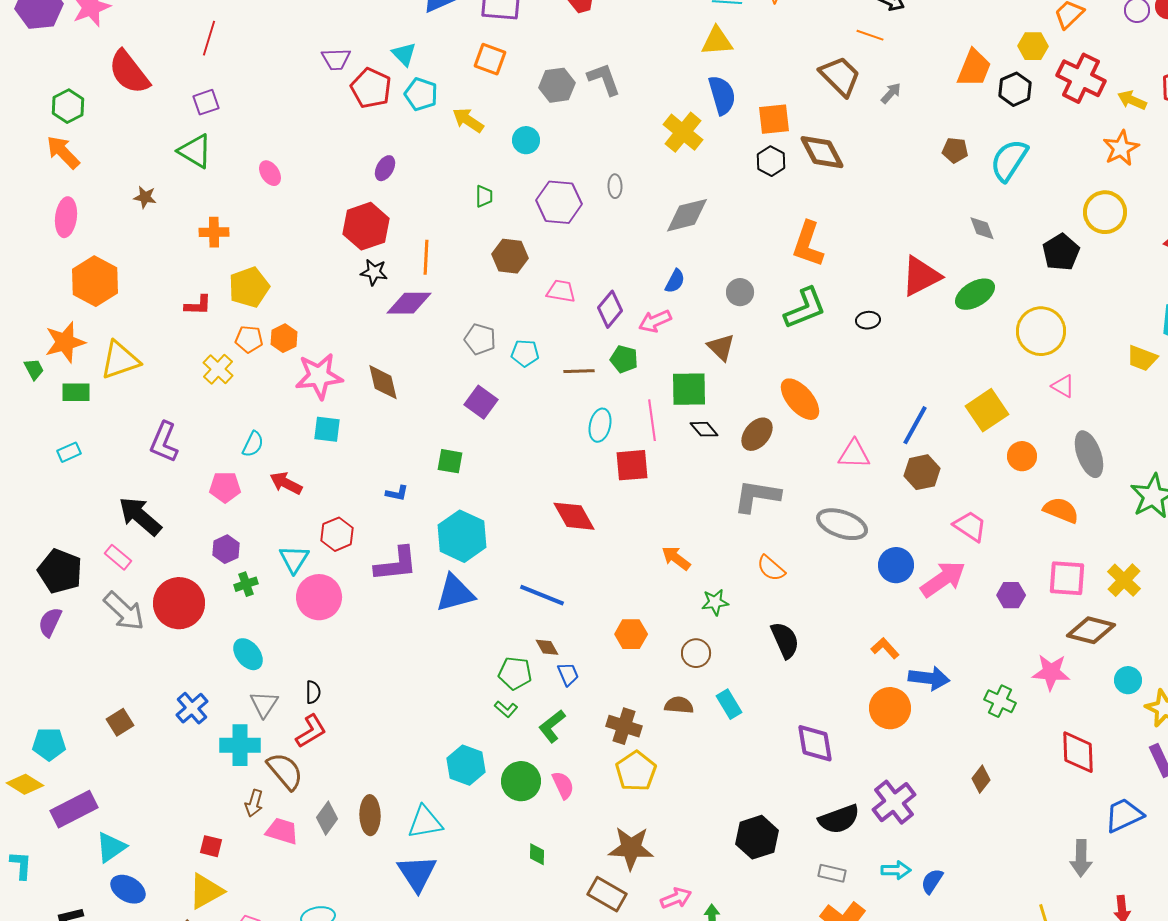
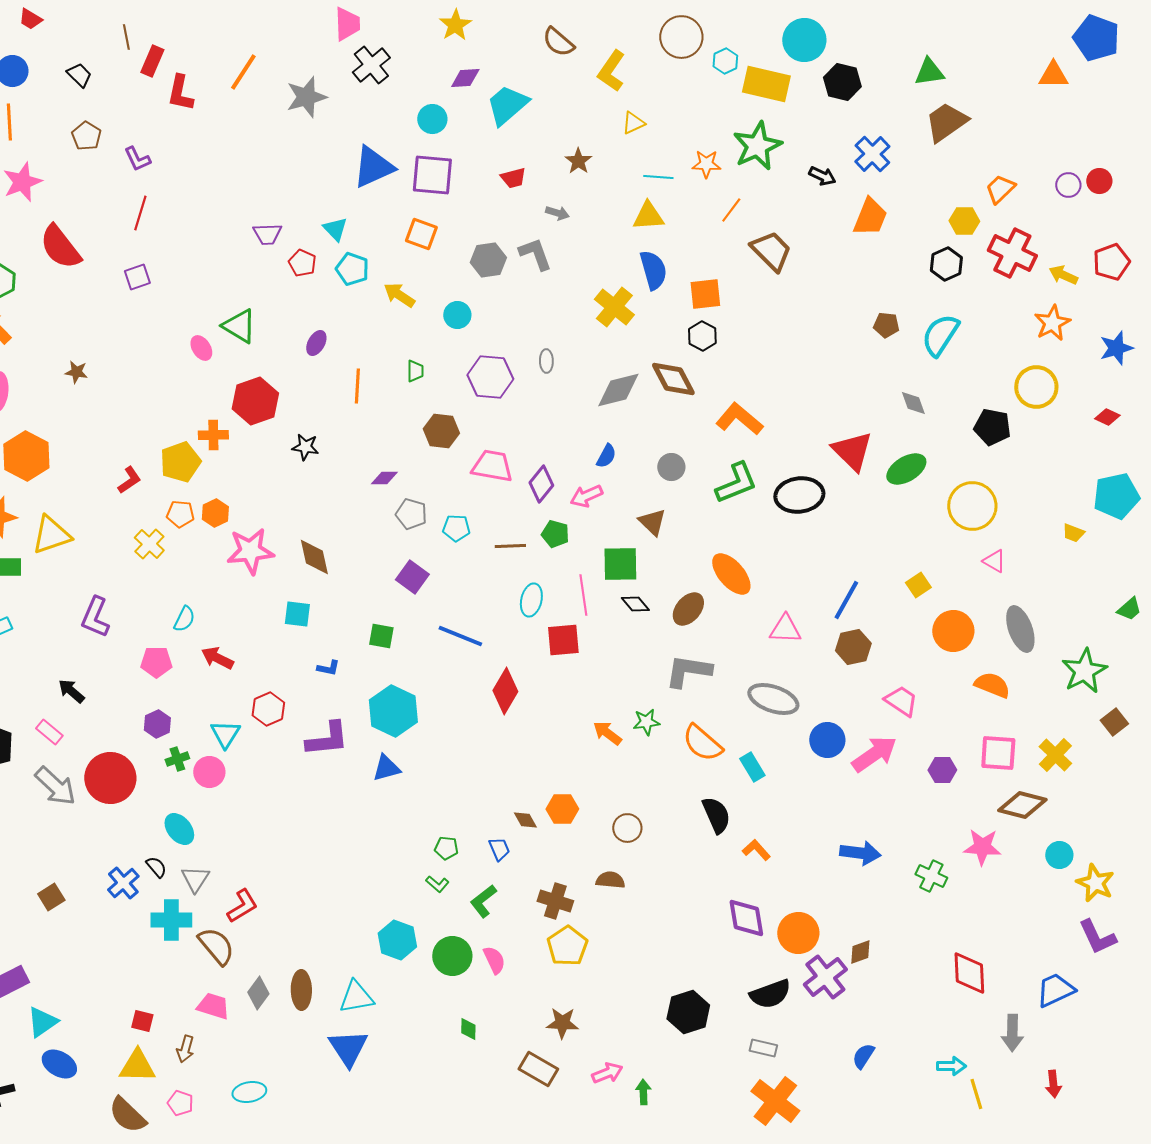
orange line: (870, 35) -> (731, 210), moved, turned -72
orange trapezoid: (974, 68) -> (870, 217), moved
red pentagon: (371, 88) -> (302, 263), size x0.7
gray arrow: (891, 93) -> (557, 213), moved, turned 65
green triangle: (195, 151) -> (239, 326), moved
brown diamond: (822, 152) -> (673, 379), moved
red hexagon: (366, 226) -> (255, 401), moved
orange cross: (214, 232) -> (213, 435), moved
orange L-shape: (808, 244) -> (739, 419), turned 111
black pentagon: (1061, 252) -> (992, 427), turned -30
orange line: (426, 257) -> (357, 386), moved
red triangle: (921, 276) -> (852, 451), turned -48
pink trapezoid: (561, 291) -> (492, 466), size x1.4
purple diamond: (409, 303) -> (384, 478), moved, size x0.6
red L-shape: (198, 305) -> (129, 480), turned -36
black ellipse: (868, 320) -> (799, 495), size x2.0
yellow trapezoid: (1142, 358) -> (1073, 533), size x0.7
yellow square: (987, 410) -> (918, 585), size x0.6
cyan square: (327, 429) -> (297, 614), moved
orange circle: (1022, 456) -> (953, 631), size x1.4
black arrow: (140, 516) -> (71, 691), size x0.6
red diamond: (574, 516) -> (505, 691), turned 60
orange semicircle: (771, 568) -> (702, 743), size x1.4
blue triangle: (455, 593) -> (386, 768), size x0.7
blue line: (542, 595) -> (460, 636), moved
pink circle: (319, 597) -> (209, 772), moved, size x0.7
green star: (715, 602) -> (646, 722), moved
brown diamond: (547, 647) -> (525, 820), moved
orange L-shape: (885, 648) -> (756, 850), moved
green pentagon: (515, 673) -> (446, 848), size x0.7
black semicircle: (313, 692) -> (156, 867), moved, turned -40
cyan rectangle: (729, 704) -> (752, 767), moved
orange circle: (890, 708) -> (798, 933), moved
red diamond: (1078, 752) -> (969, 973), moved
brown diamond: (981, 779) -> (860, 952), moved, turned 32
brown arrow: (254, 803) -> (185, 1049), moved
brown star: (631, 848) -> (562, 1023), size x0.7
cyan arrow: (896, 870) -> (951, 1066), moved
yellow triangle: (206, 891) -> (137, 1066), turned 30

